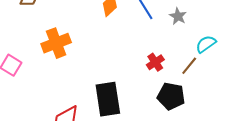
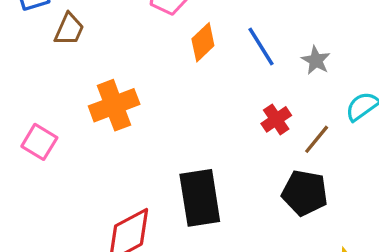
red cross: (155, 62) -> (276, 119), moved
brown line: (189, 66) -> (317, 139), moved

